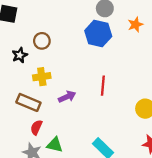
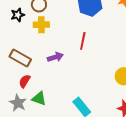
yellow cross: (42, 77) -> (41, 25), moved
red line: (103, 86) -> (83, 41), moved

